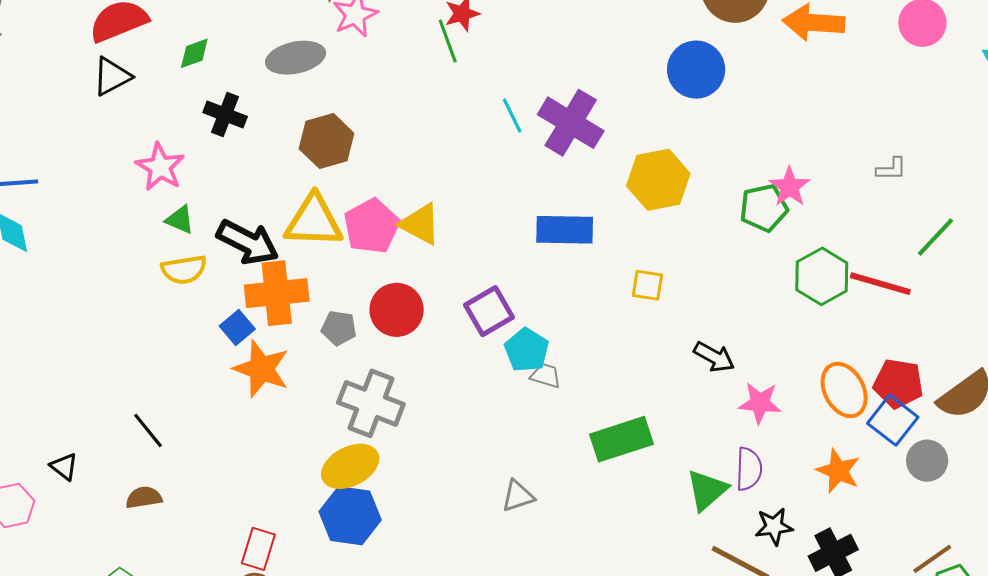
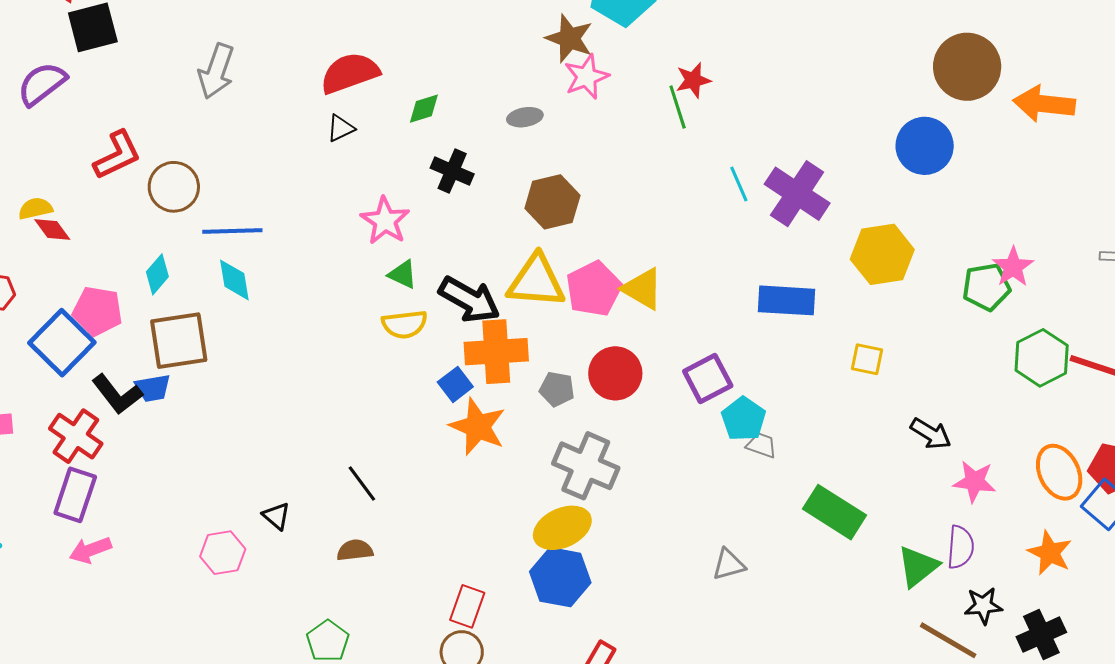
gray ellipse: (296, 58) -> (525, 117), size x0.6
black triangle: (112, 76) -> (341, 128), size x0.7
green rectangle: (621, 439) -> (835, 512), turned 48

